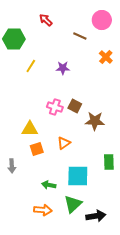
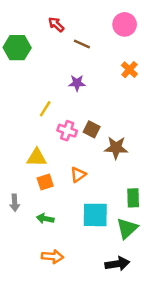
brown line: (80, 36) -> (82, 44), moved
yellow line: (31, 66) -> (45, 109), moved
green arrow: (49, 185) -> (45, 219), moved
green triangle: (73, 204) -> (127, 228), moved

